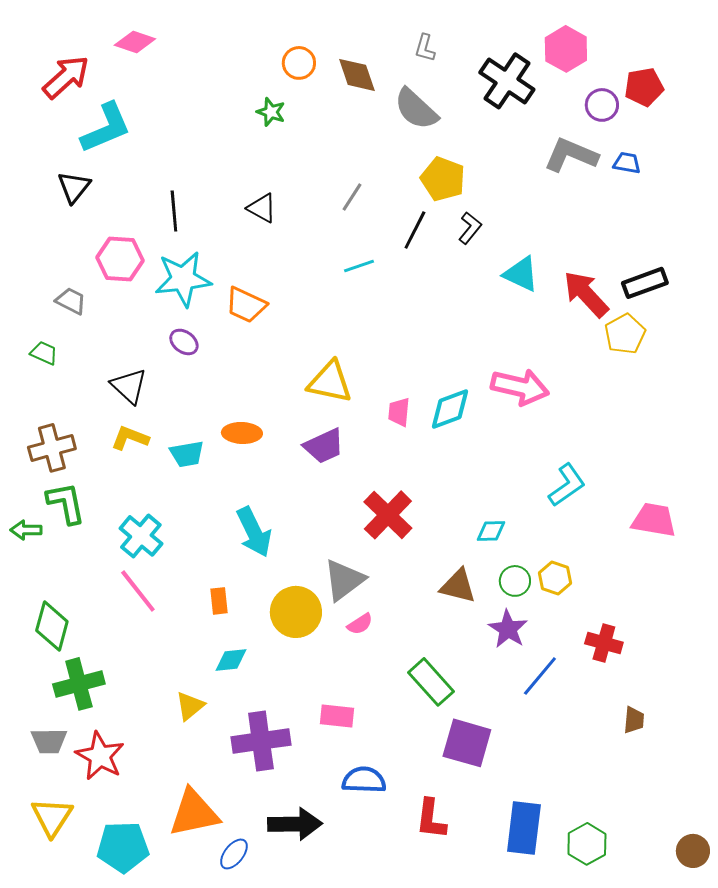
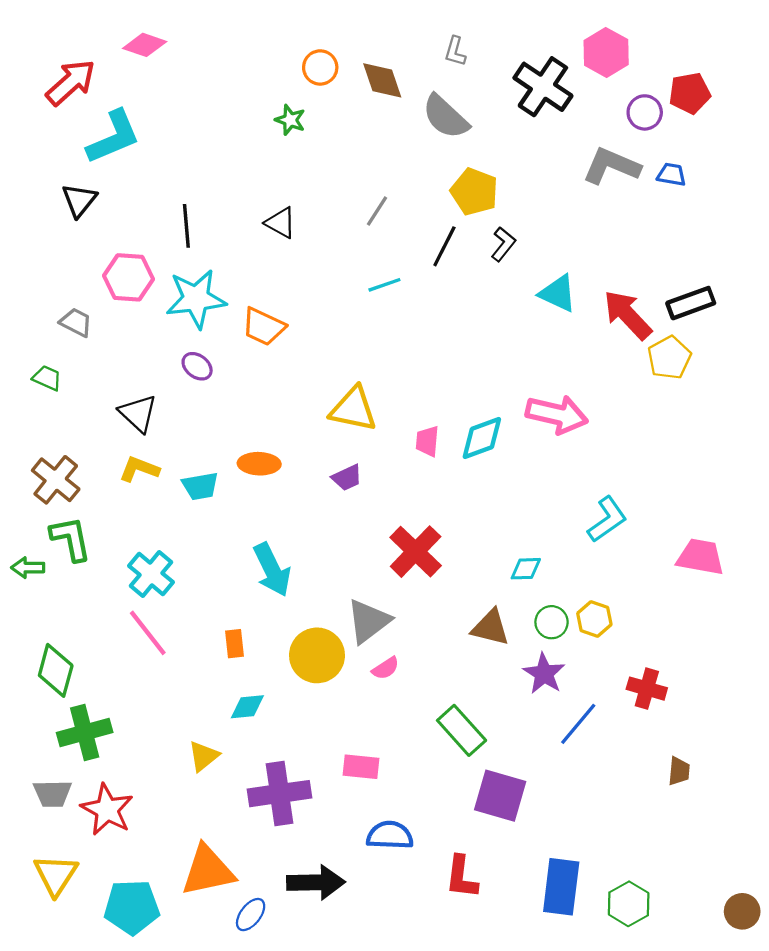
purple trapezoid: (324, 446) -> (347, 478), size x0.7
brown cross: (52, 448) -> (56, 480), turned -36

